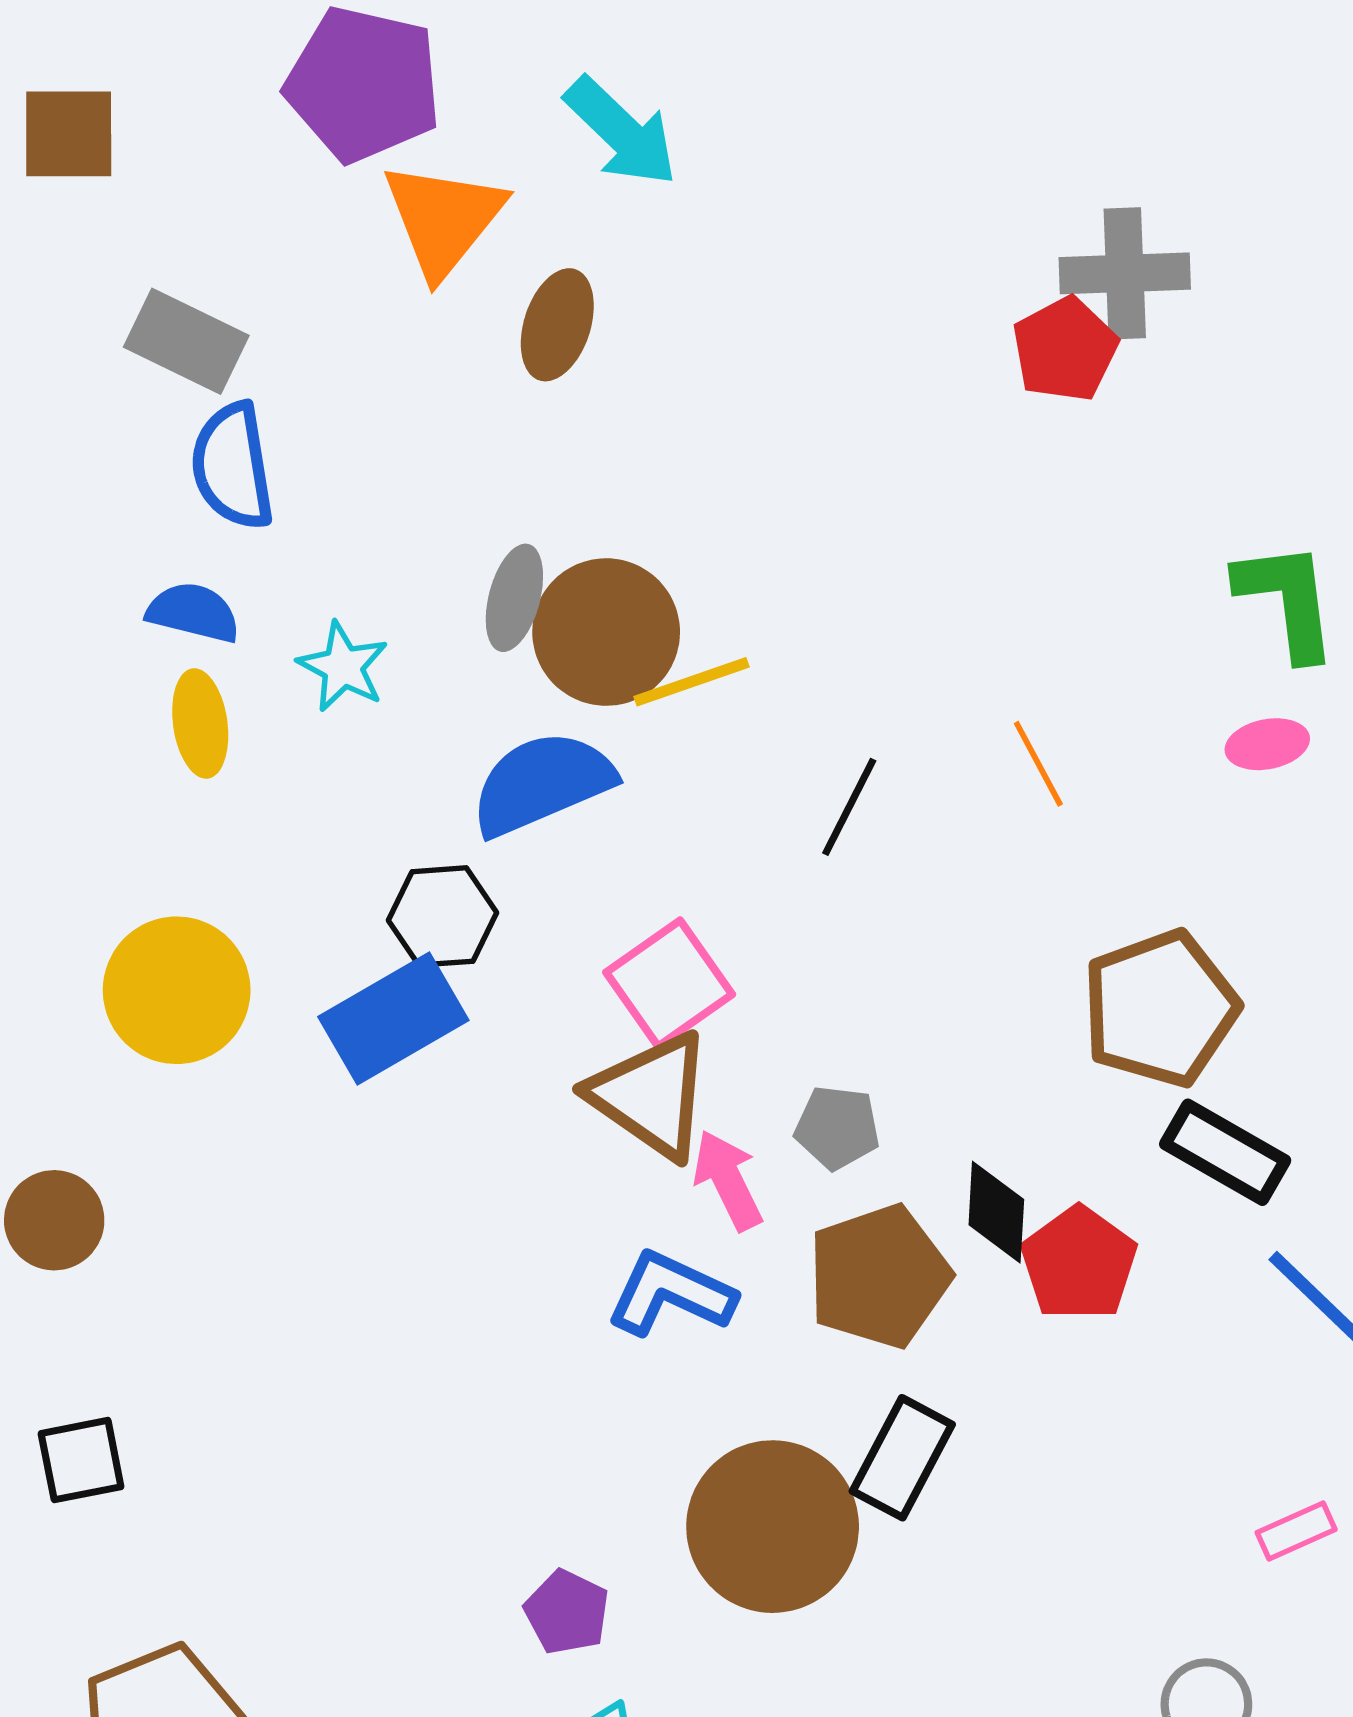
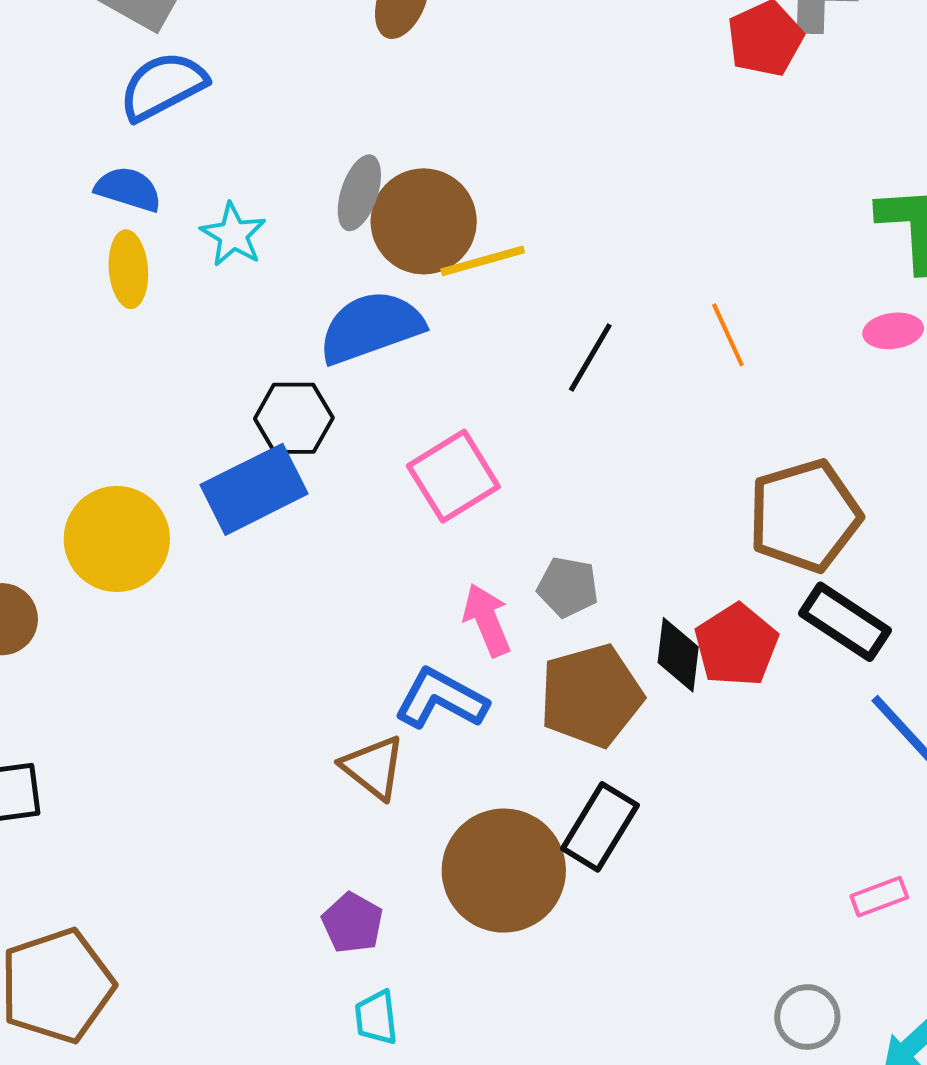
blue semicircle: (233, 466) -> (163, 86), turned 68
yellow circle: (177, 990) -> (117, 539), moved
brown triangle: (651, 1095) -> (373, 767), moved, size x0.7
red pentagon: (1079, 1263) -> (736, 645), moved

